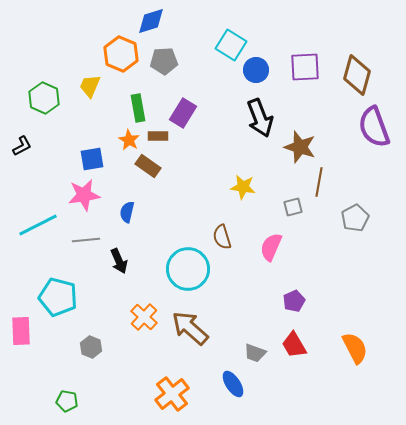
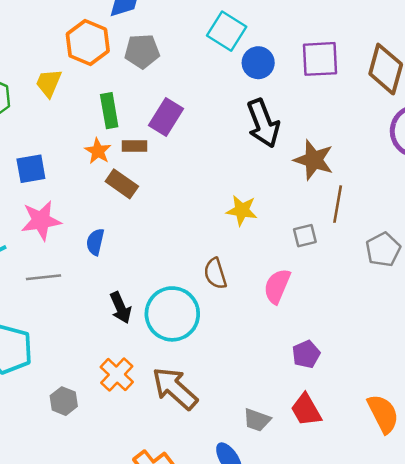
blue square: (92, 159) -> (31, 169), moved
black arrow: (119, 261) -> (121, 308), moved
gray hexagon: (91, 347) -> (64, 401), moved

